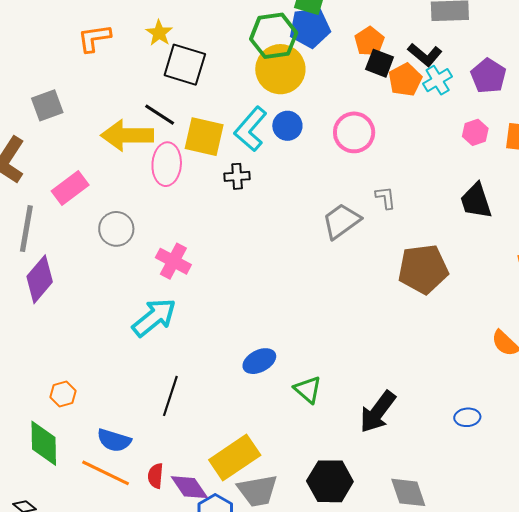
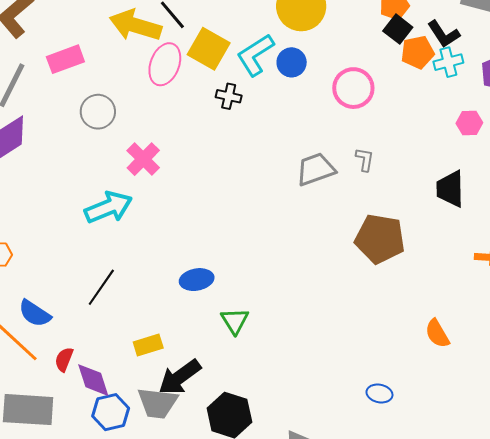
black arrow: (378, 412) -> (180, 377), moved
yellow rectangle: (235, 457) -> (148, 345), moved, size x0.6

